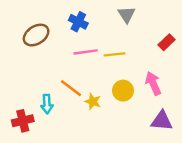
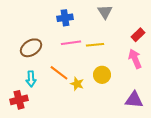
blue cross: (78, 22) -> (65, 18), turned -35
brown ellipse: (36, 35) -> (31, 48), moved
pink arrow: (153, 83) -> (135, 59), moved
cyan arrow: (47, 104) -> (31, 79), moved

